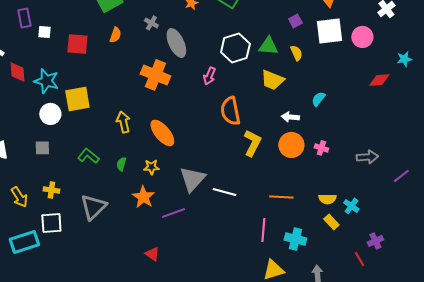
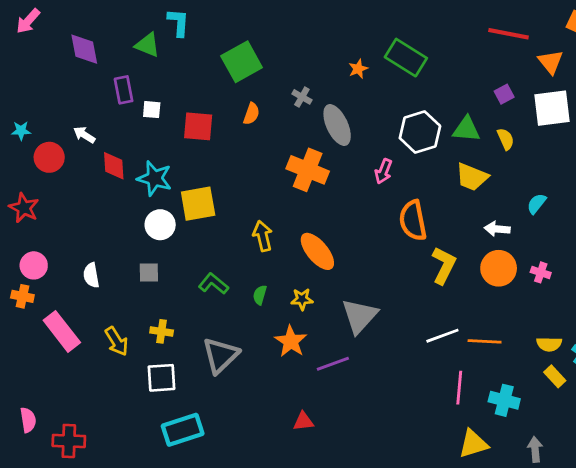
white line: (224, 192) -> (442, 336), moved, turned -35
cyan rectangle: (24, 242) -> (183, 430), moved
red triangle: (152, 254) -> (303, 421), turned -42

